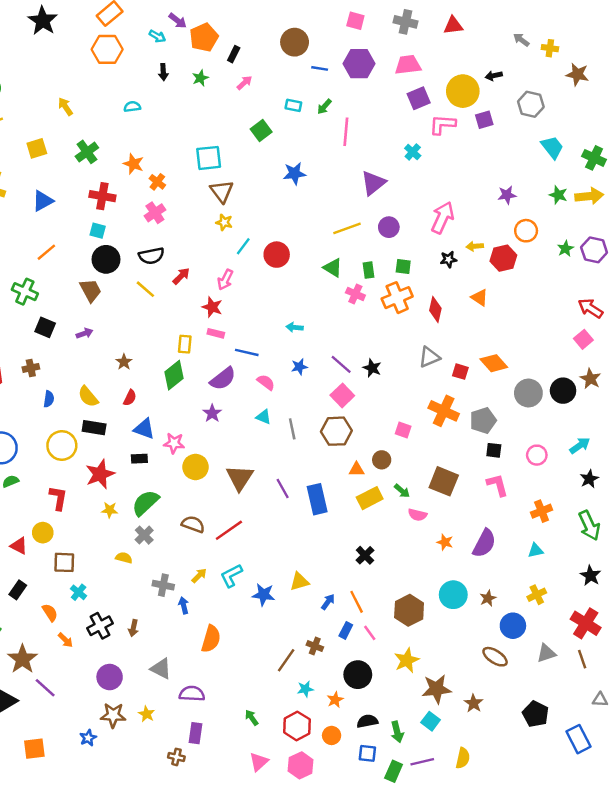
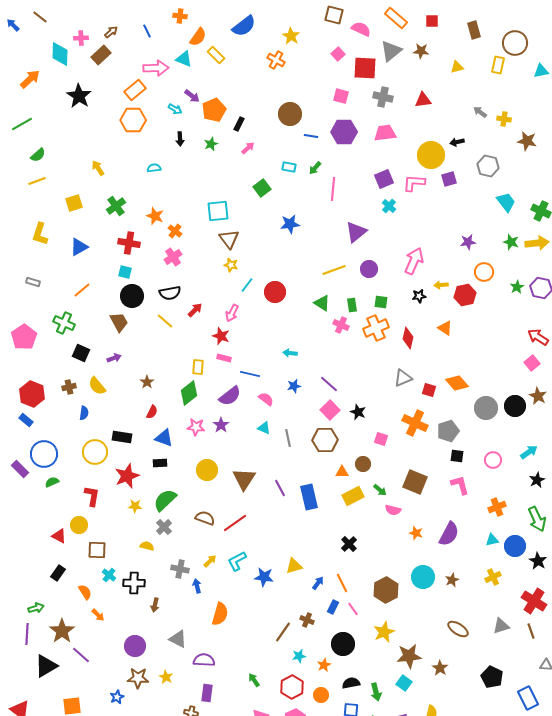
purple square: (419, 98) -> (384, 179), moved
black star: (372, 368) -> (358, 412), moved
yellow semicircle: (88, 397) -> (97, 386), moved
pink star: (174, 443) -> (196, 427), moved
black cross: (100, 626) -> (134, 583), moved, turned 30
blue circle: (513, 626) -> (515, 546), moved

